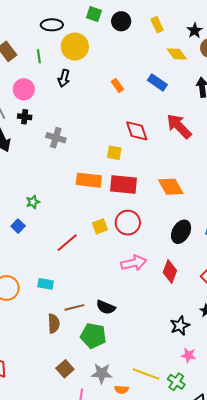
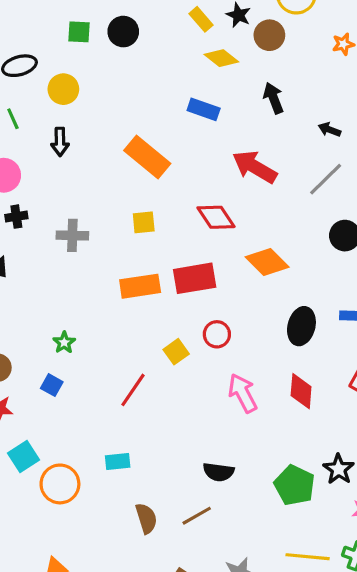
yellow rectangle: (157, 25) -> (201, 19), moved
yellow circle: (75, 47) -> (63, 89), size x0.7
orange rectangle: (117, 85) -> (147, 157), moved, size x2.0
red diamond: (137, 131) -> (216, 217), moved
yellow square: (114, 153) -> (144, 222), moved
red circle: (128, 223) -> (217, 334), size x0.7
pink arrow: (134, 263) -> (243, 393), turned -90
brown line: (74, 307) -> (197, 516), moved
green pentagon: (93, 336) -> (295, 485), moved, turned 30

